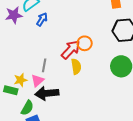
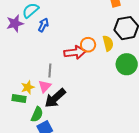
red arrow: (71, 50) -> (75, 52), turned 45
yellow semicircle: (76, 67) -> (108, 43), moved
black arrow: (47, 93) -> (55, 98), turned -30

